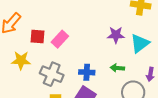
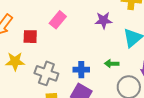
purple star: (116, 35) -> (104, 20), moved
pink rectangle: (60, 39) -> (58, 20), moved

